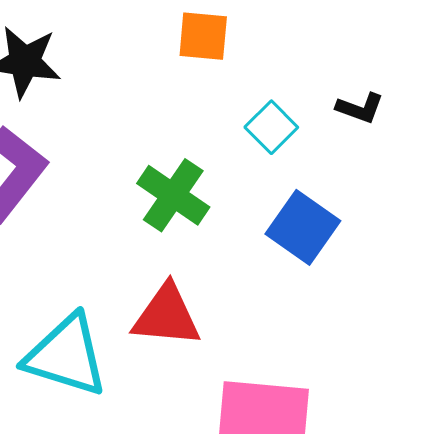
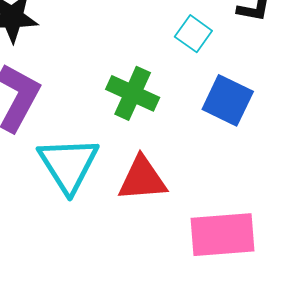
cyan triangle: (66, 356) -> (68, 165), moved, turned 50

